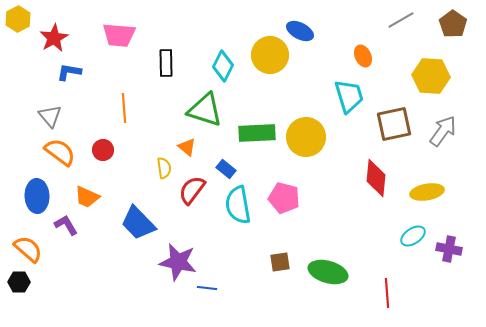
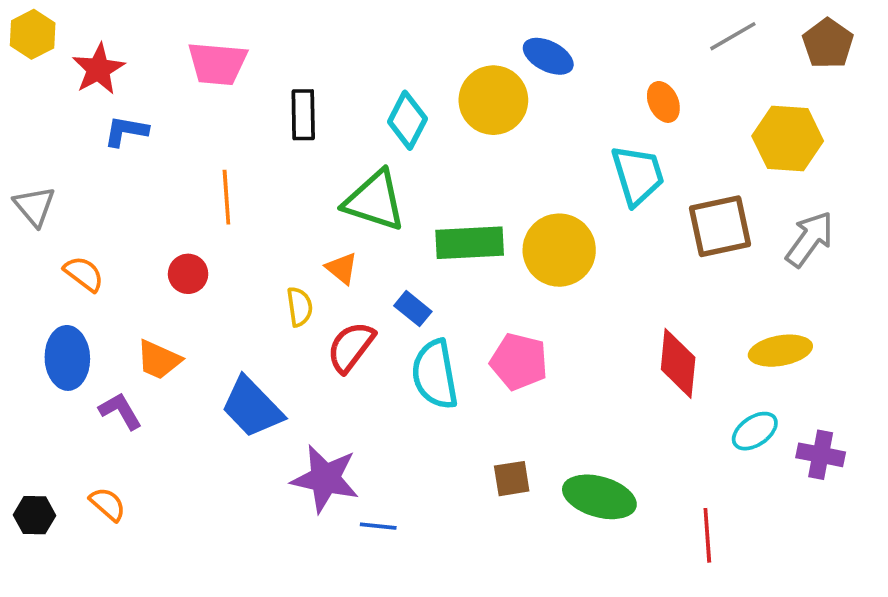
gray triangle: (50, 116) -> (34, 206), moved
orange semicircle: (60, 152) -> (84, 274), moved, size x0.7
red diamond: (376, 178) -> (678, 363), moved
orange semicircle: (28, 249) -> (108, 504), moved, size x0.7

